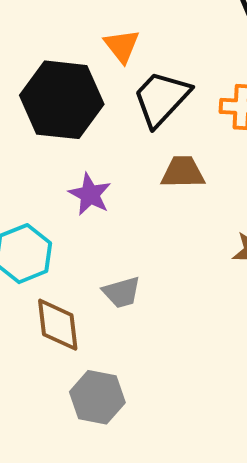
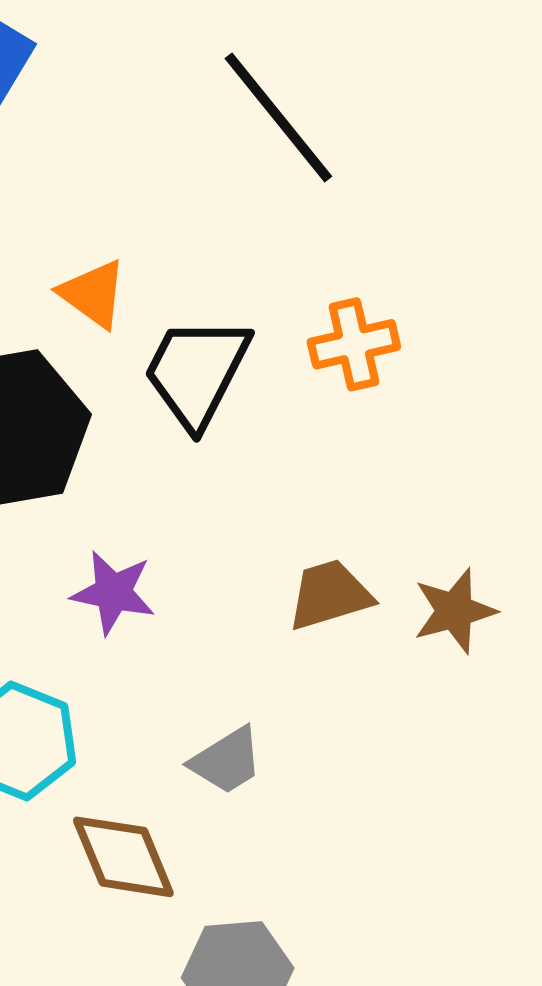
brown trapezoid: (183, 172) -> (330, 595), moved

